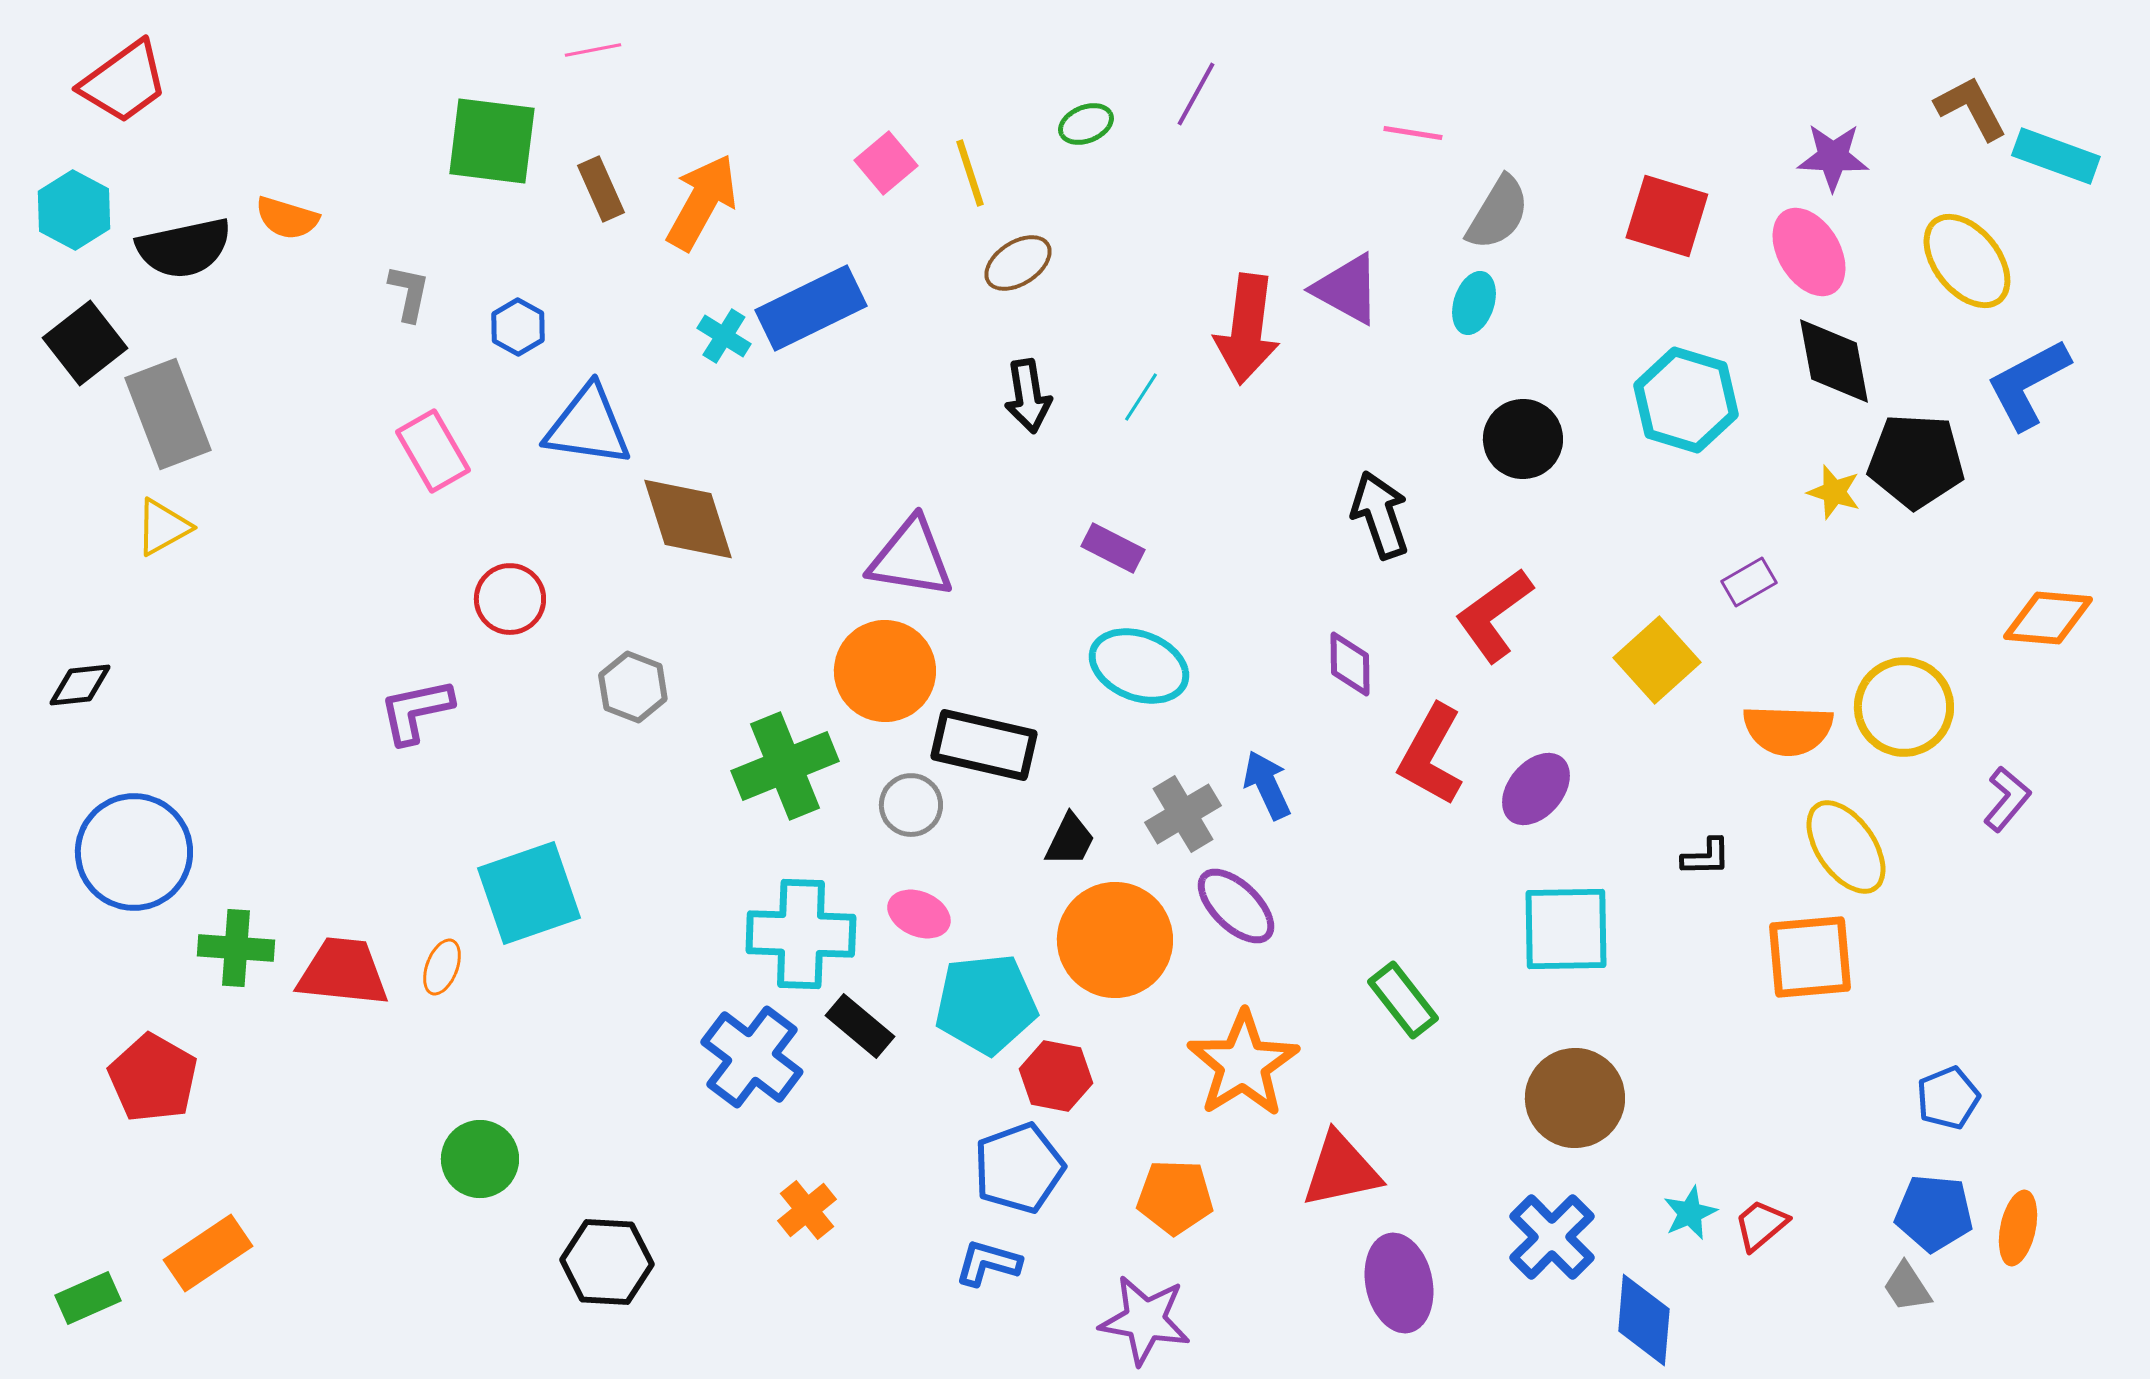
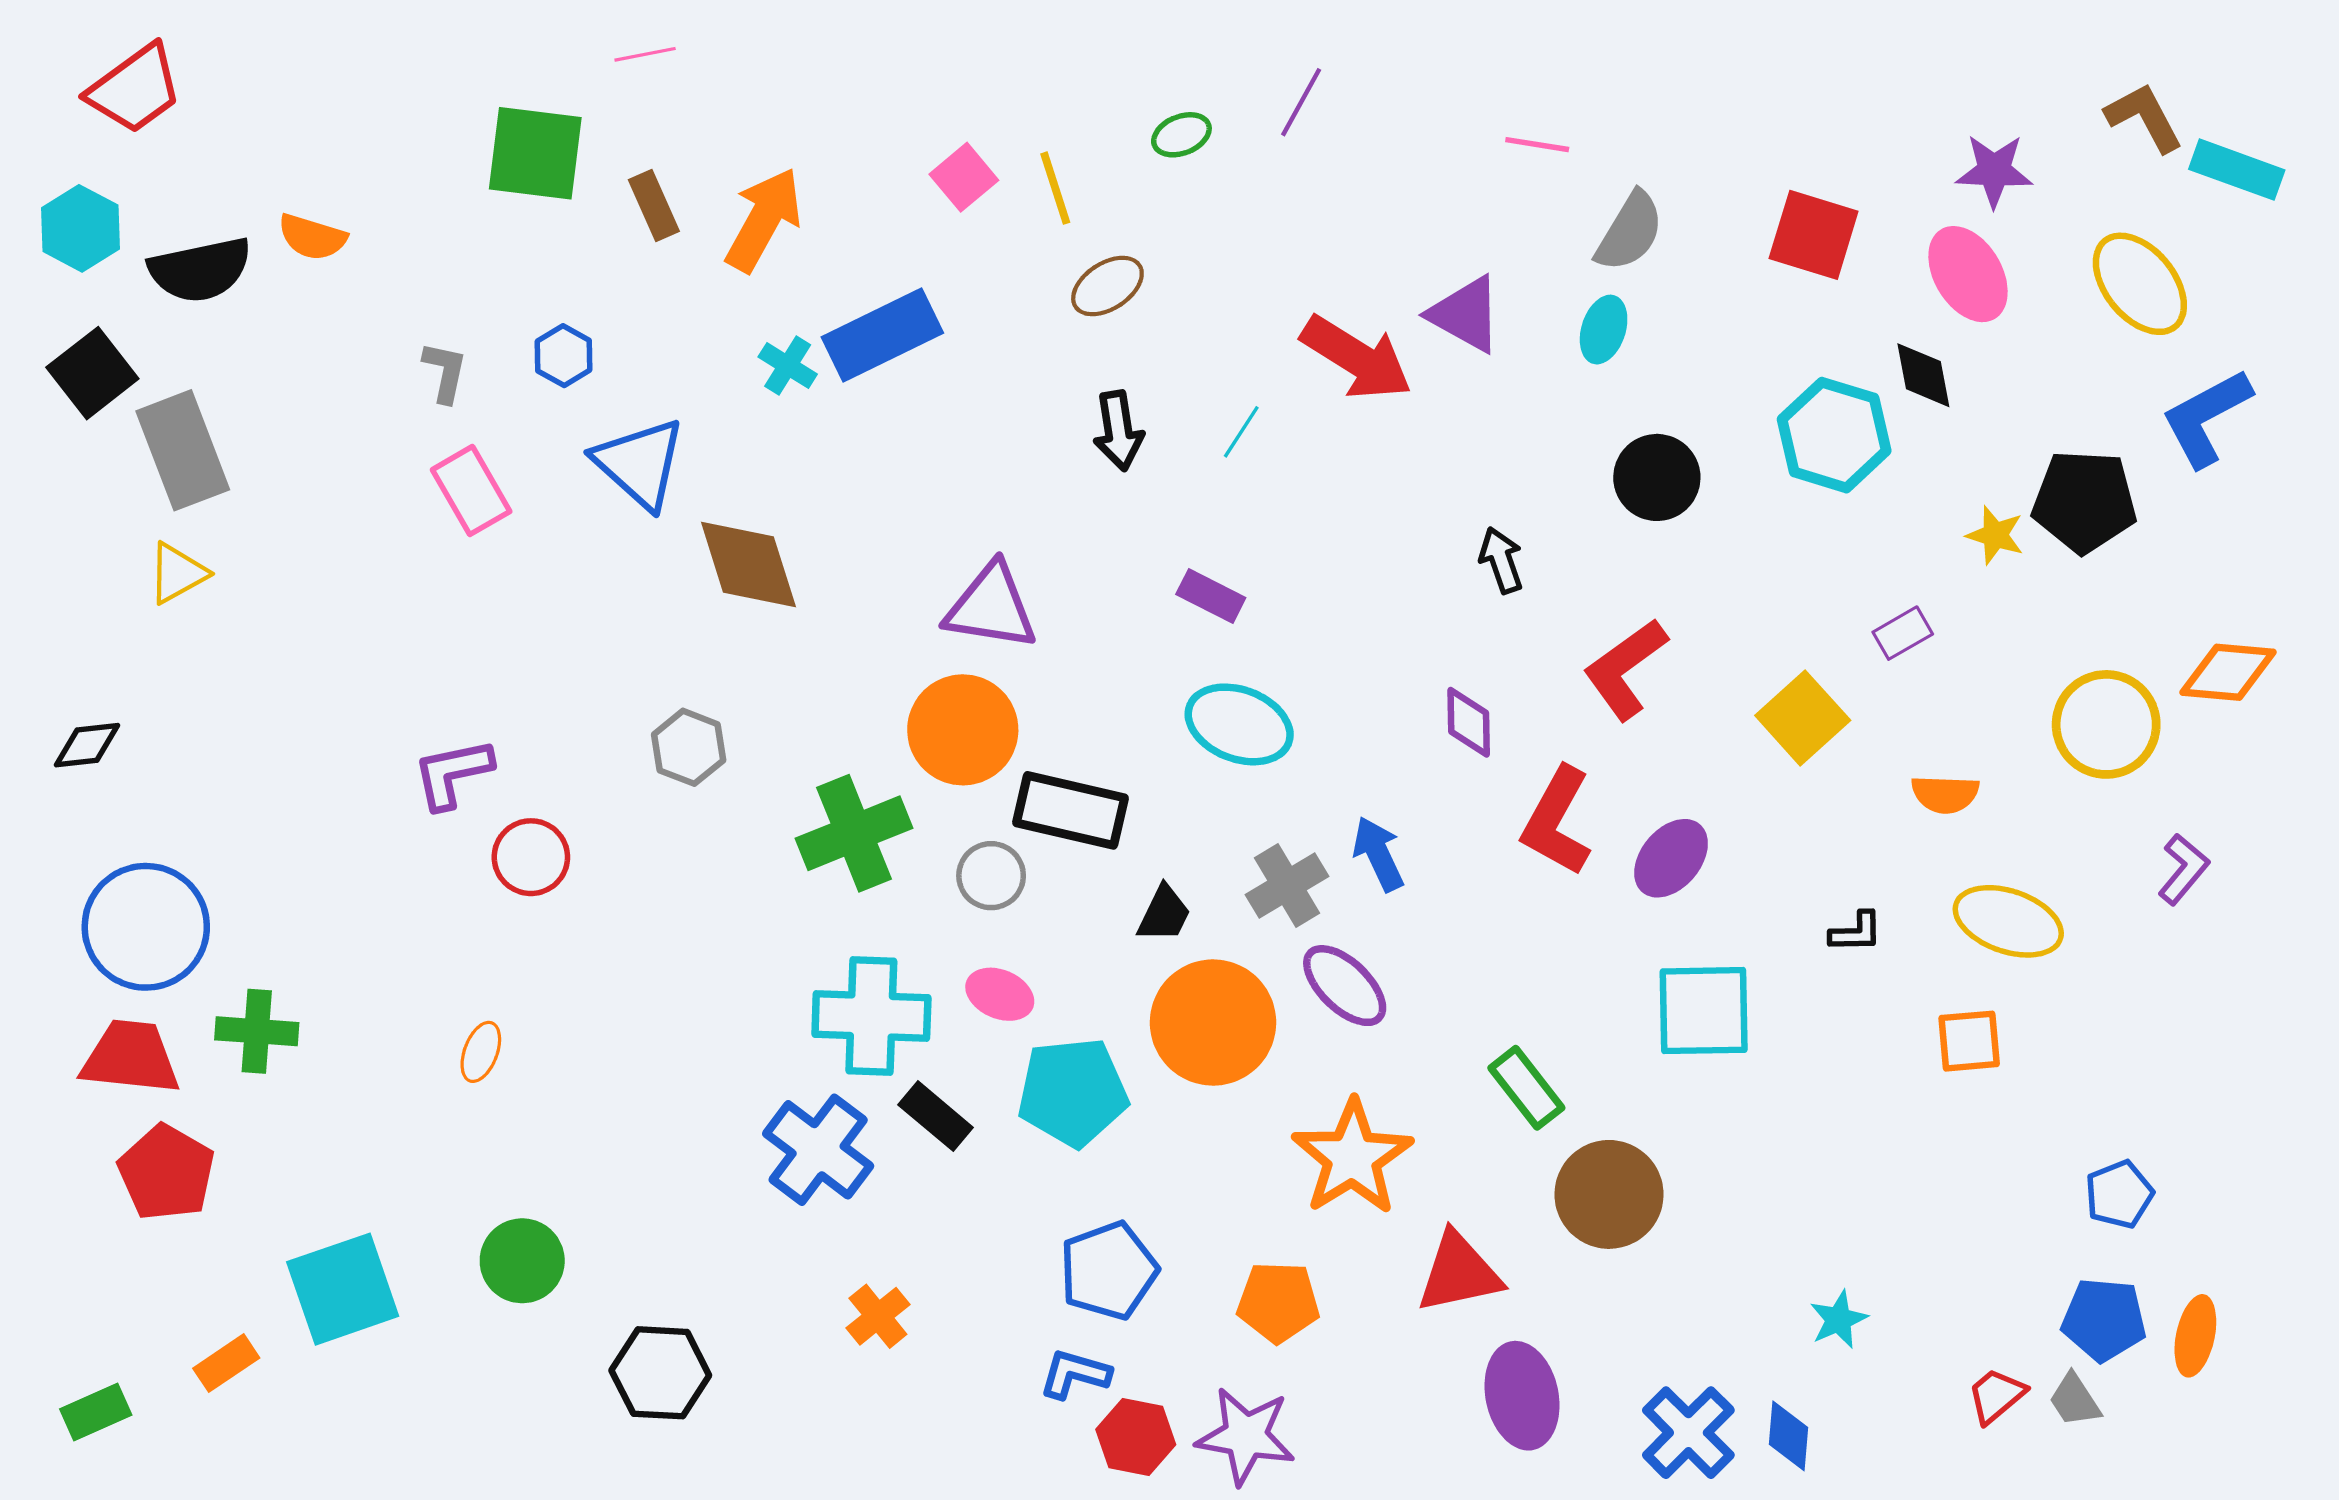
gray L-shape: (409, 293) -> (445, 372), moved
red arrow: (1247, 329) -> (1357, 358), turned -65
black diamond: (1834, 361) -> (1923, 375), moved, size x0.7
blue triangle: (588, 426) -> (640, 463), turned 34
black arrow: (1380, 515) -> (1501, 560), size x0.7
red circle: (510, 599) -> (531, 857), moved
yellow circle: (1904, 707) -> (2106, 724), moved
orange semicircle: (1788, 730) -> (1945, 794), size x0.7
yellow ellipse: (1846, 847) -> (2008, 921), turned -36
cyan square: (529, 893) -> (343, 1289), moved
orange square: (1810, 957) -> (1969, 1041), size x0.7
red trapezoid: (343, 972) -> (131, 1057), moved
red hexagon: (1056, 1076) -> (1136, 1437), moved
brown circle: (1575, 1098) -> (1609, 1194), moved
red trapezoid: (1761, 1225) -> (1996, 1396), moved
blue cross: (1552, 1237) -> (1688, 1433), moved
orange rectangle: (208, 1253) -> (226, 1363), size x0.7
blue diamond: (1644, 1320) -> (1789, 1436), size x0.7

